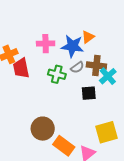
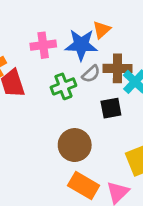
green cross: (57, 74) -> (63, 86), turned -30
brown circle: (43, 129) -> (75, 145), moved

